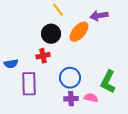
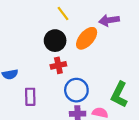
red cross: (43, 56) -> (58, 65), moved
purple rectangle: (29, 84) -> (30, 97), size x0.7

